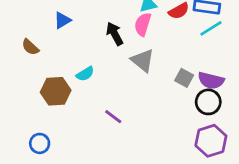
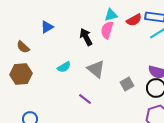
gray triangle: (143, 60) -> (96, 69), moved
gray square: (184, 78) -> (127, 84), moved, turned 32
brown hexagon: (56, 91) -> (21, 74), moved

